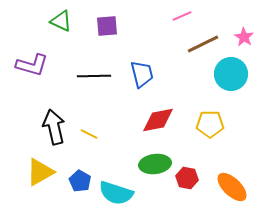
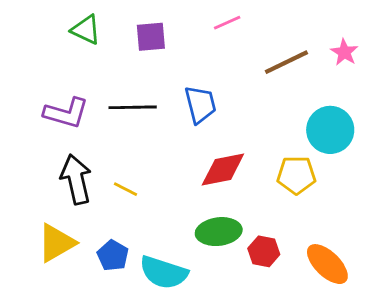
pink line: (182, 16) -> (227, 23), moved
purple L-shape: (32, 65) -> (66, 113), moved
cyan circle: (231, 74) -> (330, 130), moved

